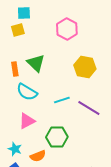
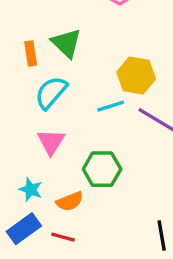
yellow hexagon: (85, 67) -> (136, 76), moved
cyan semicircle: (27, 92) -> (51, 93), turned 100
pink triangle: (27, 121) -> (51, 142), turned -30

